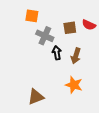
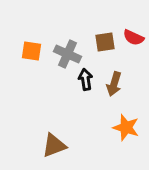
orange square: (32, 16) -> (31, 51), moved
orange star: (74, 85) -> (126, 127), moved

